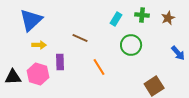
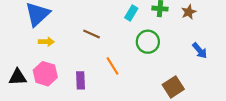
purple rectangle: (60, 62) -> (81, 80), moved

